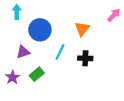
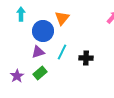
orange triangle: (82, 29) -> (62, 18), moved
purple triangle: (23, 52) -> (38, 52), moved

